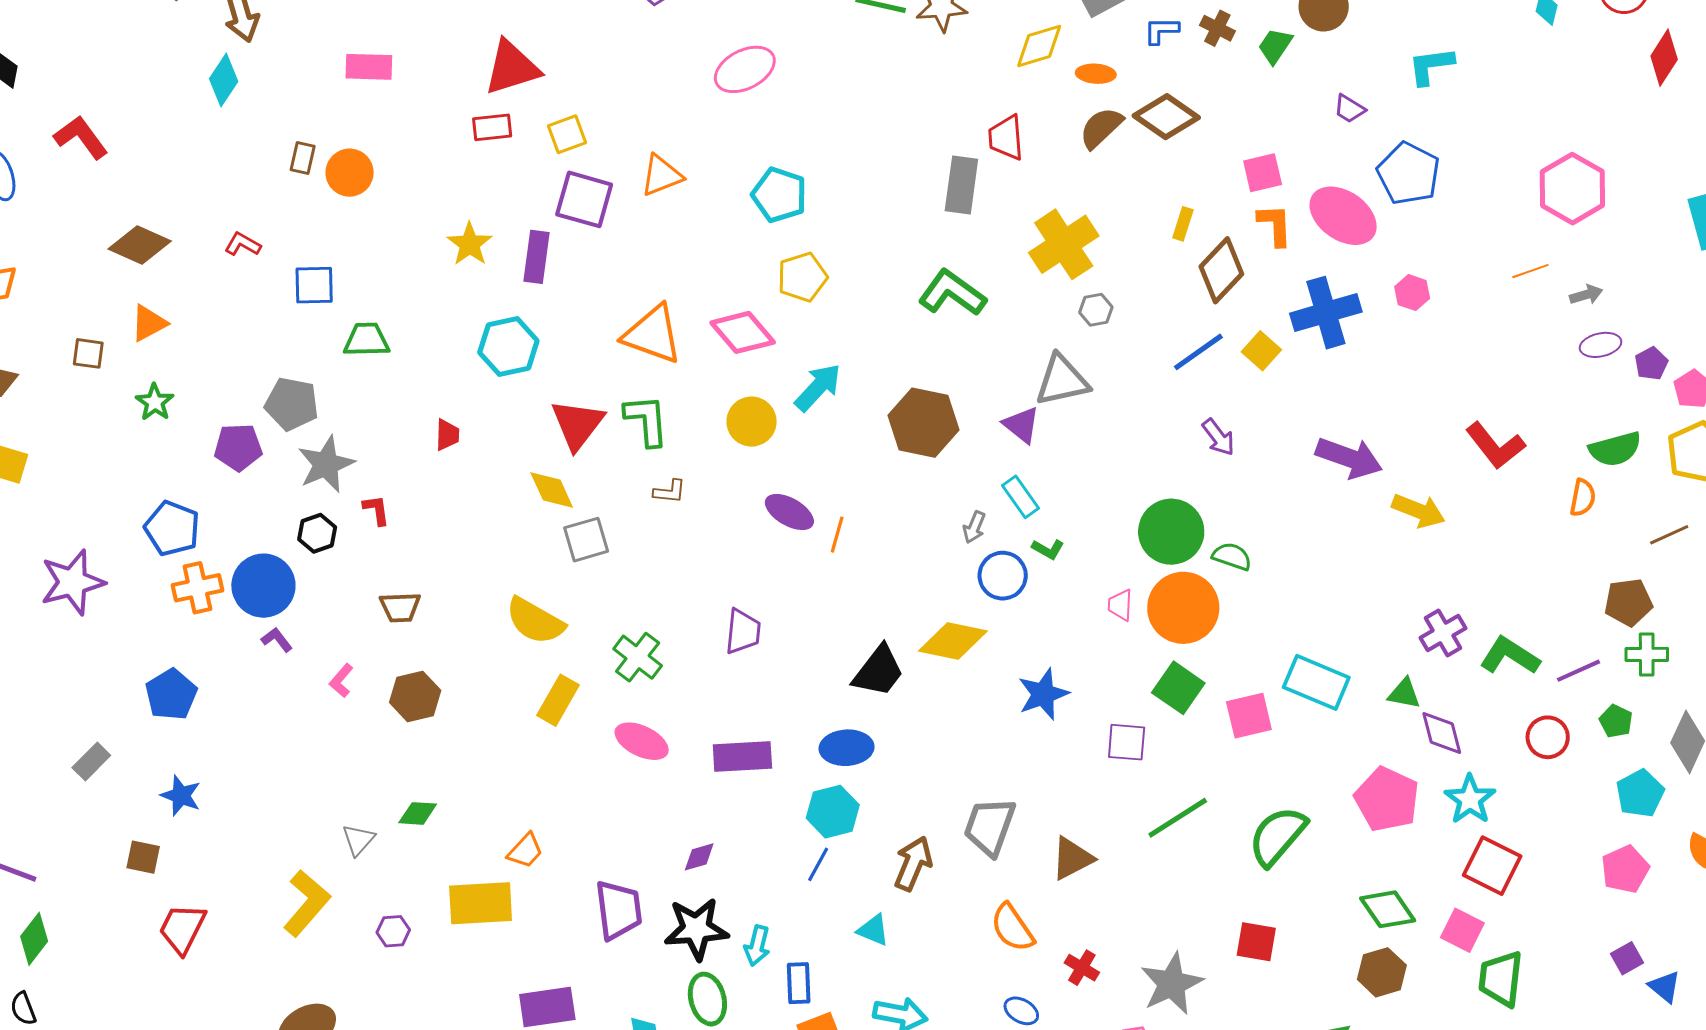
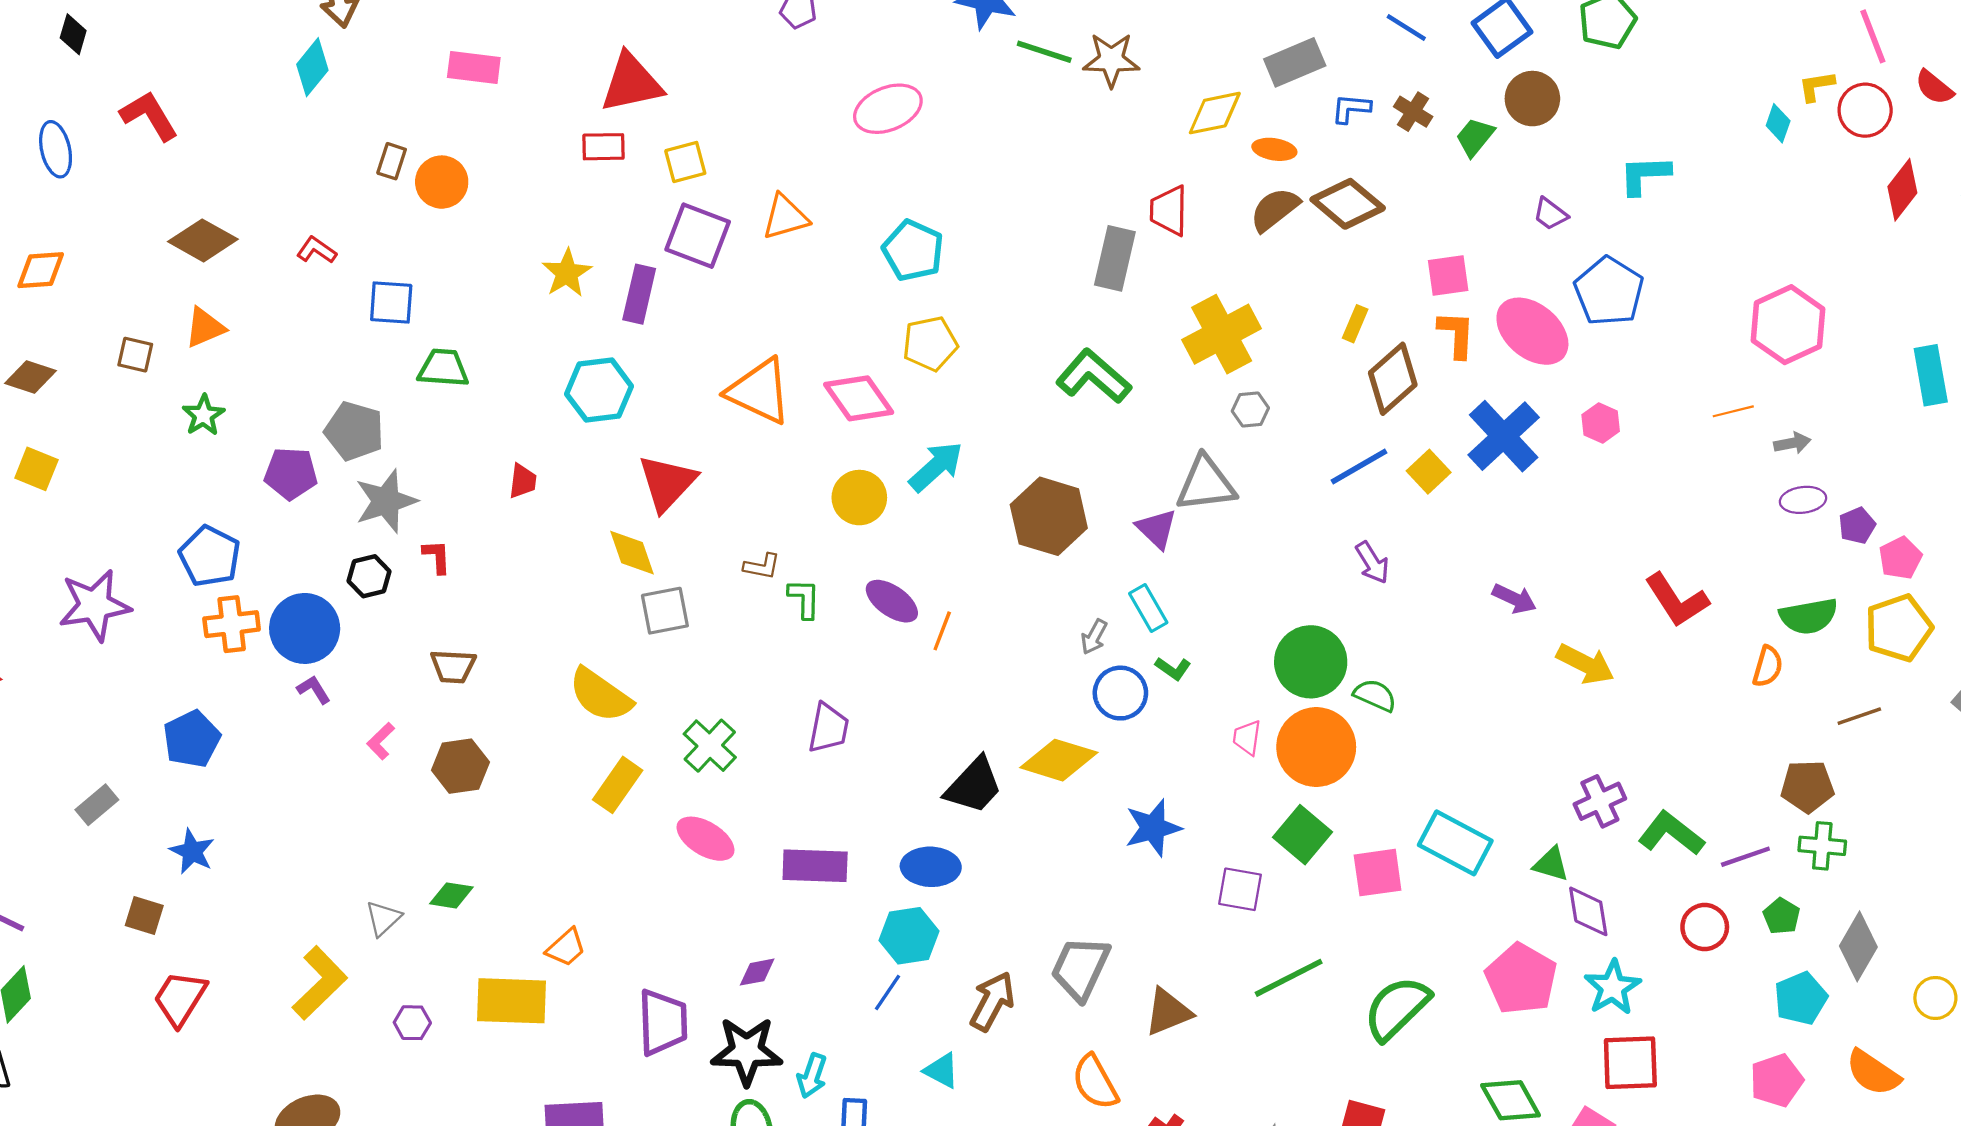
blue cross: (1326, 313) -> (1504, 436), turned -32
green L-shape: (647, 420) -> (804, 599), moved, size x0.7
purple arrow: (1349, 458) -> (1514, 599), size x0.6
red square: (1492, 866) -> (1630, 1063), turned -34

